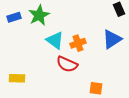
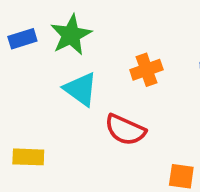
cyan triangle: (55, 40) -> (81, 89), moved
orange cross: (78, 43) -> (146, 70), moved

